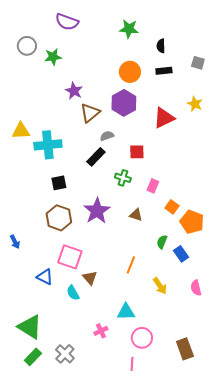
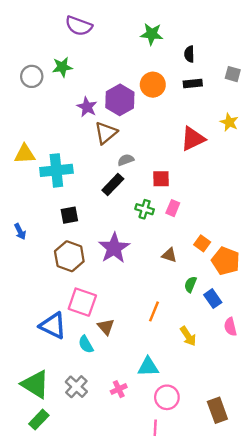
gray circle: (27, 46) -> (32, 76), moved
purple hexagon: (124, 103) -> (120, 100), moved
pink rectangle: (153, 186) -> (173, 208), moved
brown triangle: (136, 215) -> (169, 255), moved
blue arrow: (15, 242) -> (20, 232), moved
blue triangle: (45, 277) -> (53, 326), size x1.4
pink semicircle: (196, 288) -> (230, 327), moved
gray cross: (65, 354) -> (76, 387), moved

